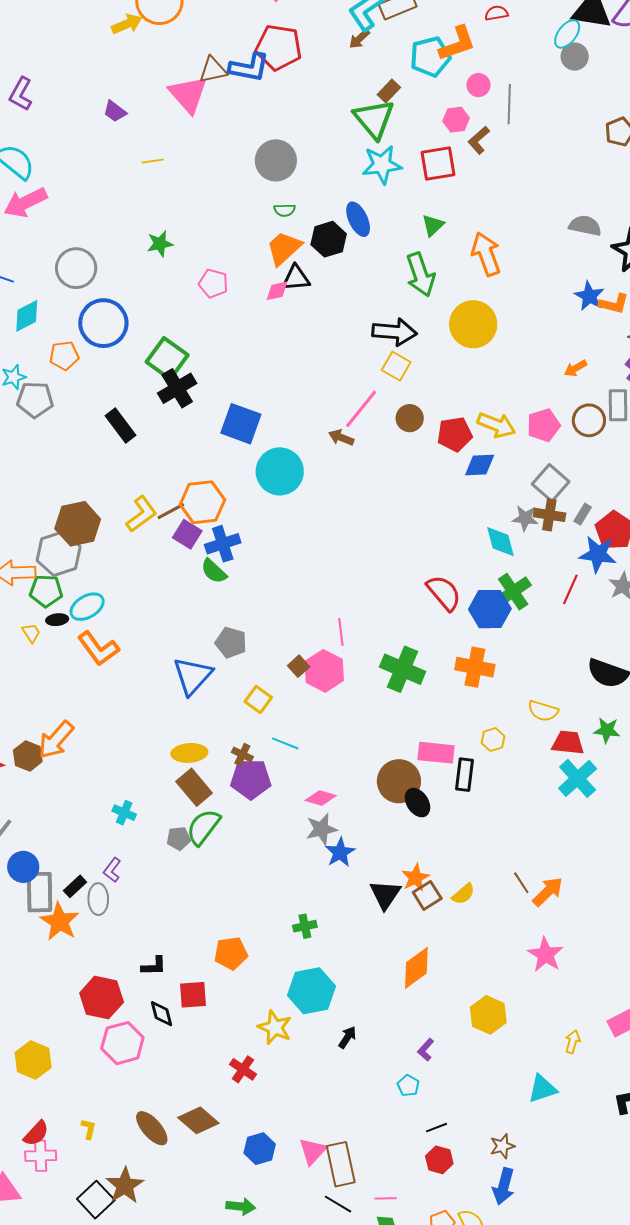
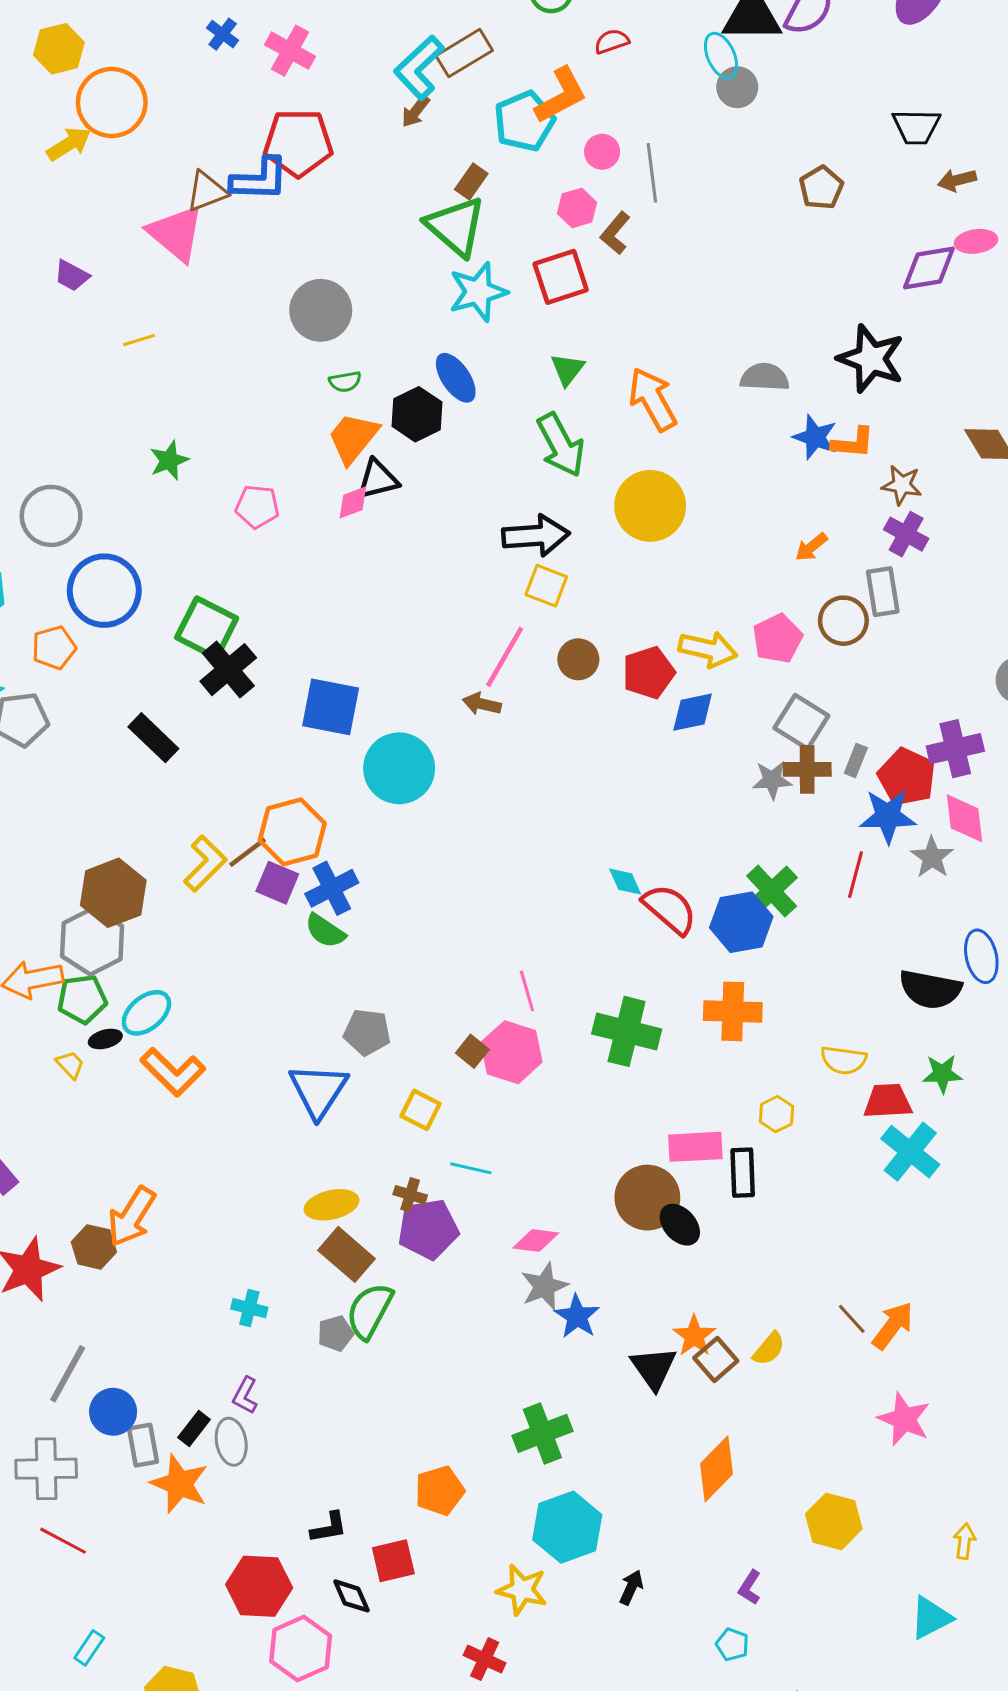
cyan ellipse: (567, 34) -> (721, 56), turned -52
gray semicircle: (585, 226) -> (765, 377), moved
cyan diamond: (500, 542) -> (625, 882), moved, size x0.7
gray rectangle: (40, 892) -> (143, 1445), size x0.7
green cross: (305, 926) -> (542, 1433), size x1.6

